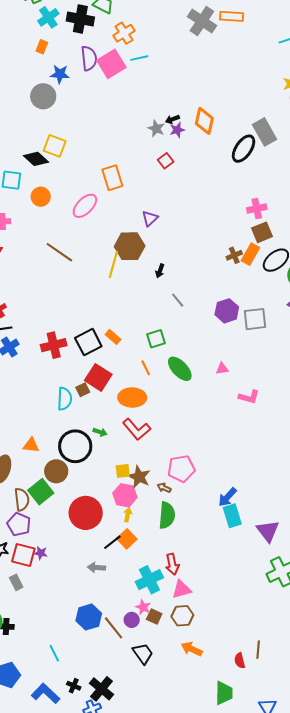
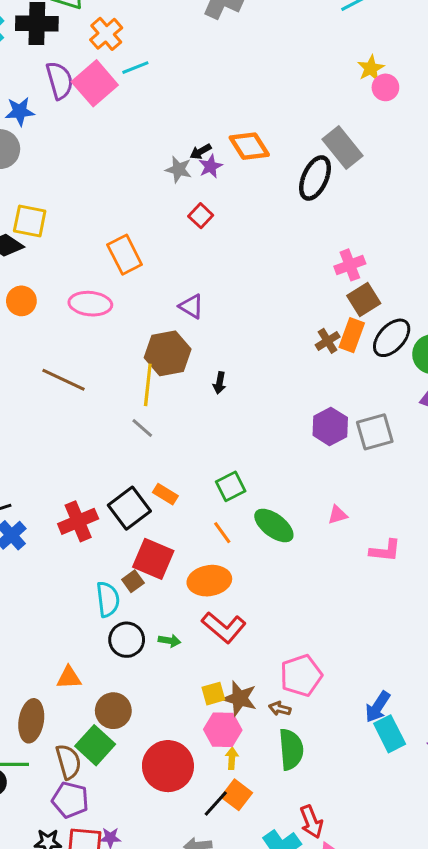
orange diamond: (204, 121) -> (249, 146), turned -36
pink ellipse: (85, 206) -> (90, 304), turned 60
purple triangle: (150, 218) -> (191, 306), turned -36
gray line: (178, 300) -> (142, 428), moved
black circle: (75, 446) -> (127, 640), moved, size x0.7

